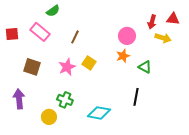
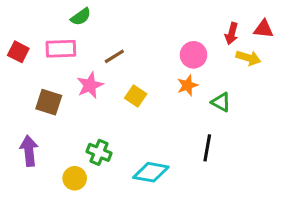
pink rectangle: (40, 32) -> (61, 49), turned -42
red square: (12, 34) -> (18, 52), turned 32
brown line: (75, 37) -> (114, 56), turned 32
pink star: (67, 67) -> (90, 85), moved

